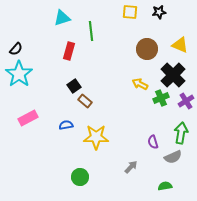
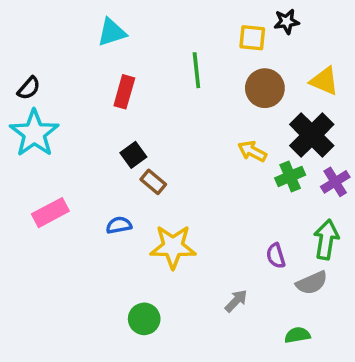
yellow square: (130, 12) -> (252, 38), moved
green line: (91, 31) -> (196, 70), moved

